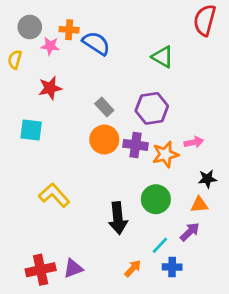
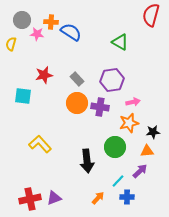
red star: (50, 88) -> (44, 75), moved
pink arrow: (194, 142) -> (133, 102), moved
orange star: (165, 154) -> (129, 123), moved

